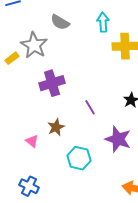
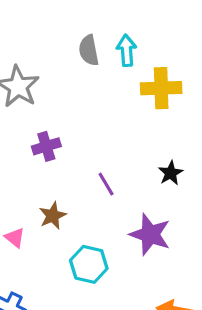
gray semicircle: (60, 22) -> (89, 50), moved, turned 48
purple cross: (52, 83) -> (46, 146), size x0.7

